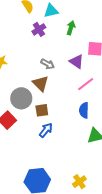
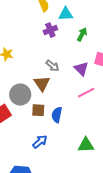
blue semicircle: (84, 110) -> (57, 115), moved
blue arrow: (46, 130) -> (40, 142), moved

